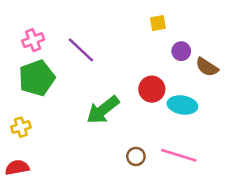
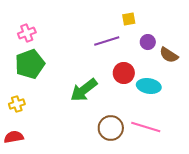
purple line: (81, 50) -> (107, 41), moved, turned -60
brown circle: (136, 156) -> (111, 128), size x1.6

